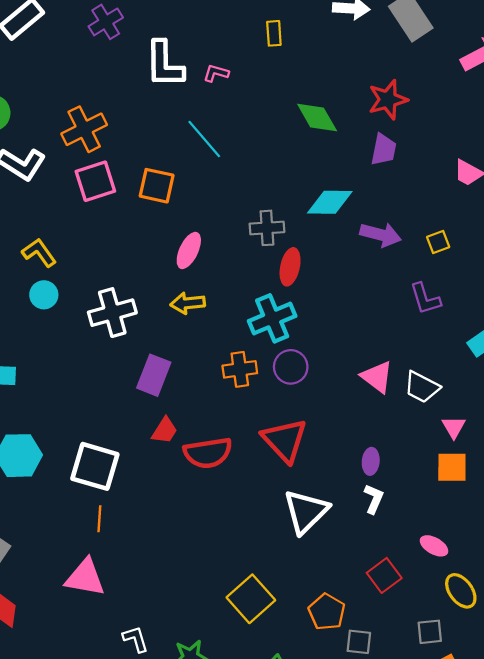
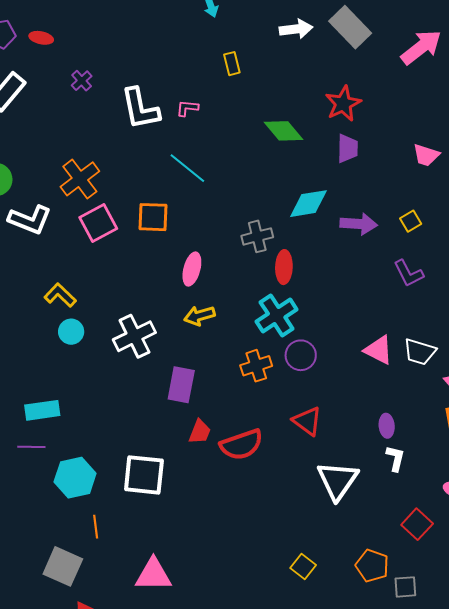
purple cross: (106, 22) -> (82, 81), size x0.7
red triangle: (285, 440) -> (307, 421), size x0.7
orange line: (99, 519) -> (96, 527), moved
yellow square: (251, 599) -> (303, 566), size x0.6

